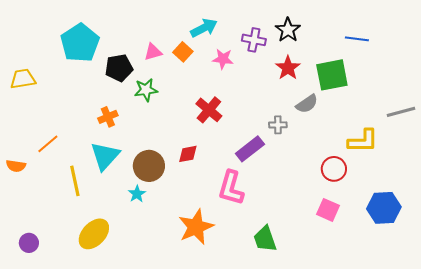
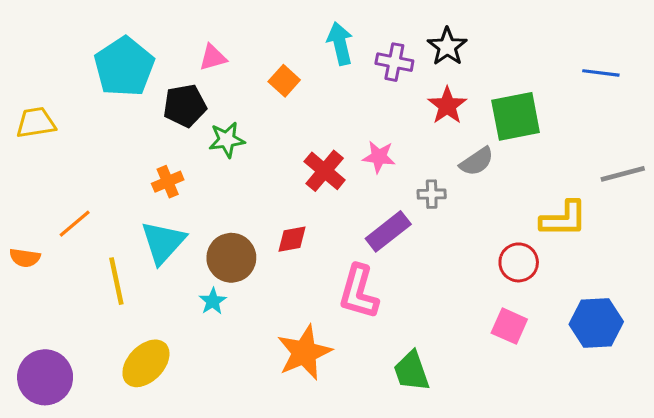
cyan arrow: (204, 28) -> (340, 43), moved, turned -76
blue line: (357, 39) -> (601, 73), moved
pink triangle: (153, 52) -> (213, 57), moved
pink star: (223, 59) -> (379, 157), moved
purple circle: (29, 243) -> (45, 377), size x1.8

